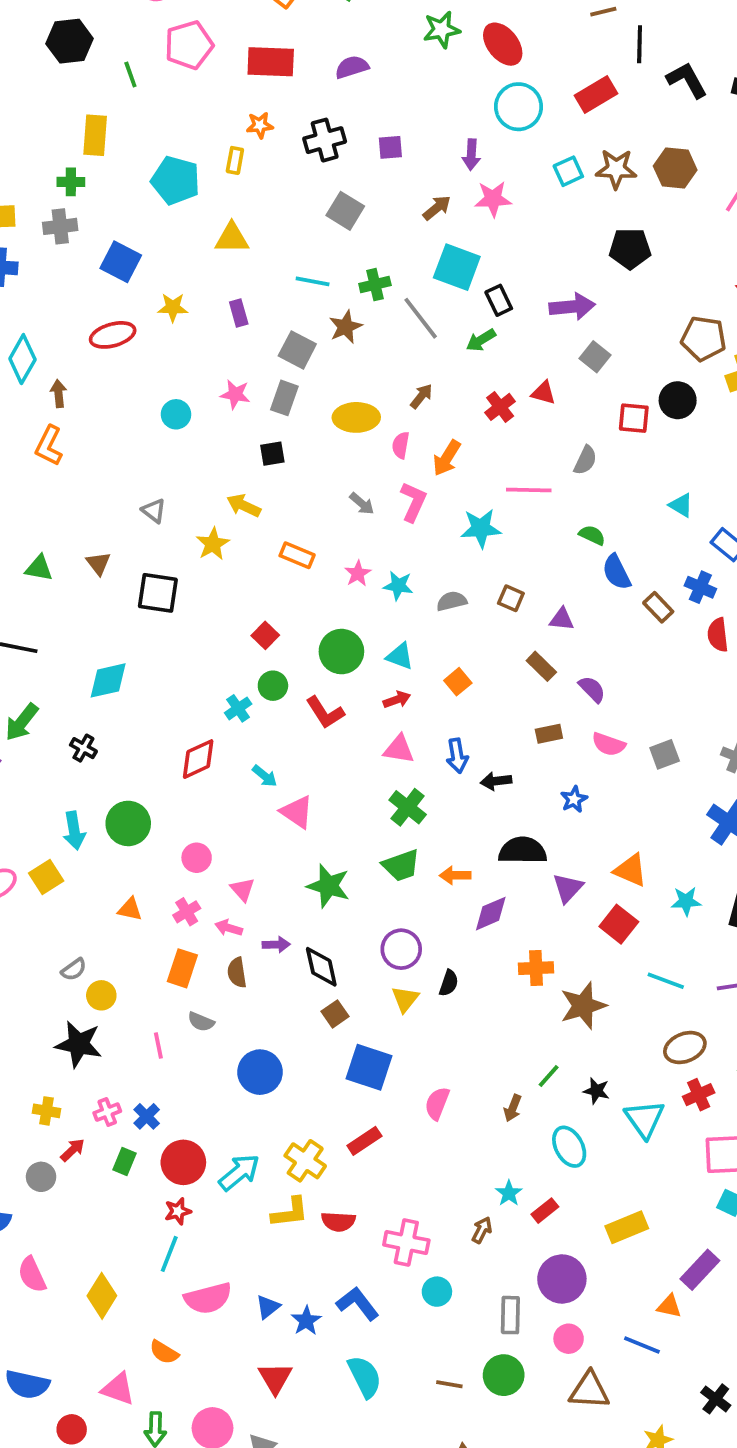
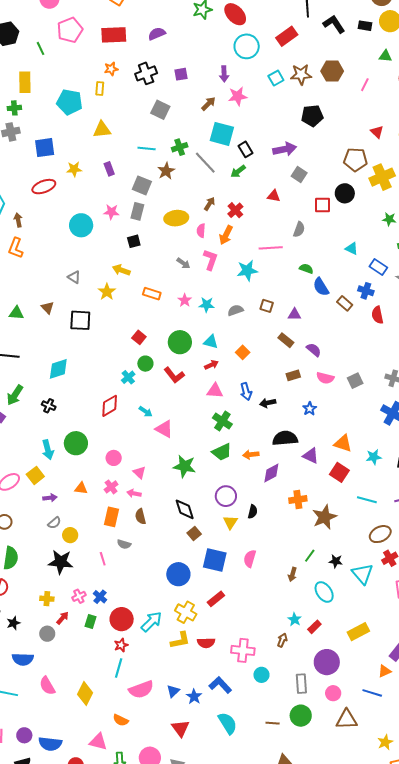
blue square: (121, 262) -> (45, 148), turned -30
red cross: (500, 407) -> (235, 210), moved
cyan circle: (176, 414) -> (81, 225), size x1.5
purple triangle: (568, 888) -> (311, 456), turned -42
purple arrow: (276, 945) -> (50, 498), moved
blue circle: (260, 1072) -> (178, 574), moved
pink semicircle: (437, 1103) -> (250, 559), moved
orange triangle: (669, 1306) -> (385, 671), turned -32

